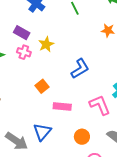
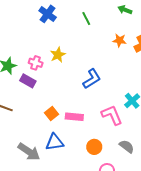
purple rectangle: (22, 33) -> (28, 81), moved
orange square: (42, 86) -> (52, 114), moved
blue triangle: (42, 132) -> (55, 142), turned 42

